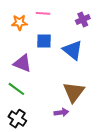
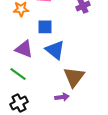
blue triangle: (73, 50) -> (55, 50), moved
black cross: (17, 119) -> (19, 103), turned 30

